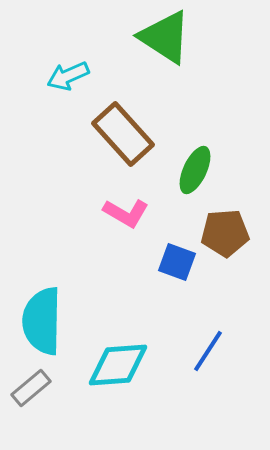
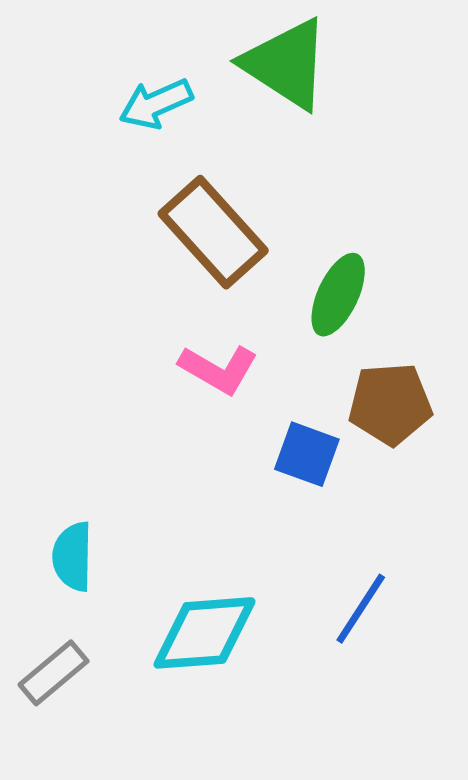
cyan arrow: (68, 76) -> (156, 104), moved
cyan semicircle: (42, 321) -> (73, 557), size x0.6

